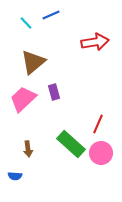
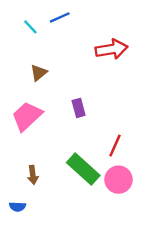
brown triangle: (33, 62) -> (39, 73), size x0.6
purple rectangle: (54, 92) -> (79, 108), moved

